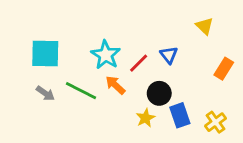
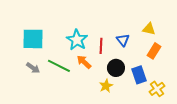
yellow triangle: (205, 26) -> (149, 29), moved, turned -32
red line: (139, 63) -> (101, 46), turned -42
orange rectangle: (224, 69) -> (154, 51), moved
blue rectangle: (180, 115) -> (139, 75), moved

